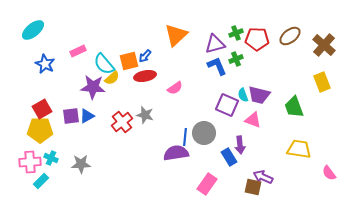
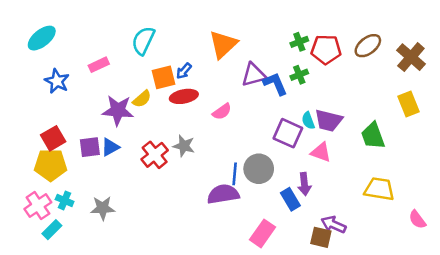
purple triangle: (215, 44) -> (254, 75), moved
cyan semicircle: (104, 64) -> (143, 41), moved, turned 65
pink cross: (30, 162) -> (38, 206), turned -30

